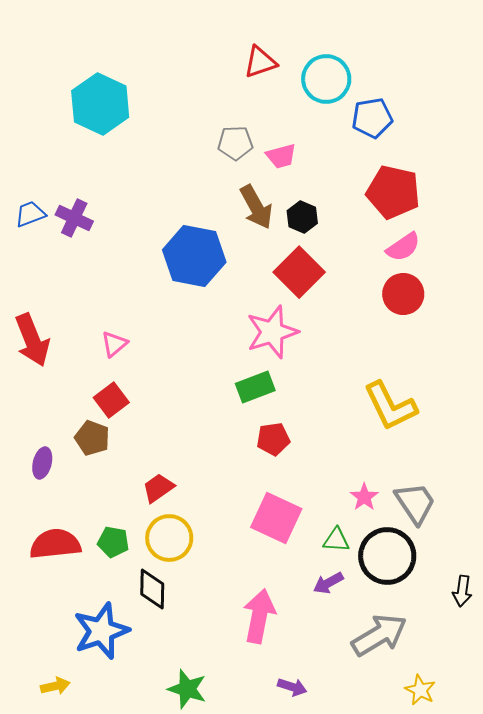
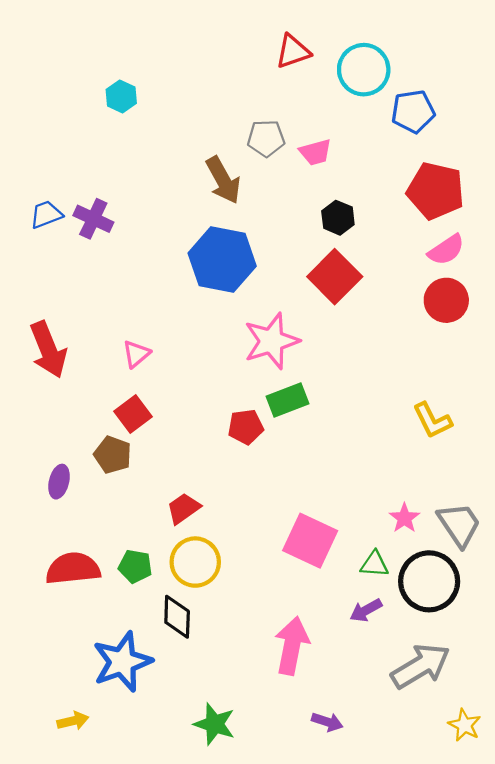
cyan hexagon: (100, 104) -> (121, 96), size x0.5
brown arrow: (256, 207) -> (223, 180), moved
pink star: (272, 332) -> (271, 341), moved
yellow L-shape: (390, 406) -> (432, 420), size x0.7
red pentagon: (273, 439) -> (246, 427), moved

